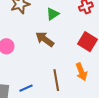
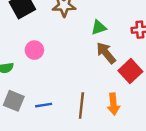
brown arrow: (45, 39) -> (106, 53), moved

